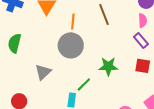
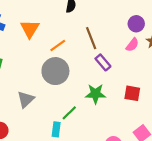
pink semicircle: (143, 20) -> (132, 45), turned 40
orange line: (73, 22) -> (58, 46), turned 49
purple rectangle: (141, 40) -> (103, 62), moved

